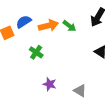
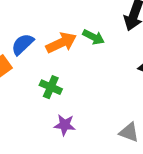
purple star: (50, 84) -> (65, 125), moved

